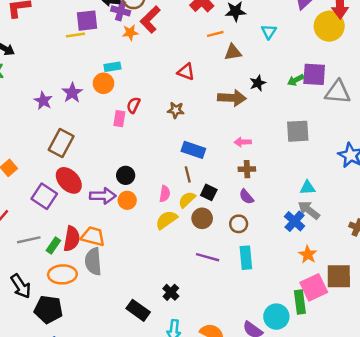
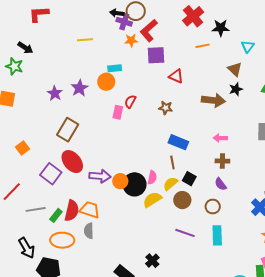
purple square: (87, 21) -> (156, 55), moved
brown triangle: (233, 52) -> (235, 69), moved, turned 49
black circle: (126, 175) -> (134, 184), moved, size x1.5
gray semicircle: (93, 261) -> (89, 231), size x0.7

